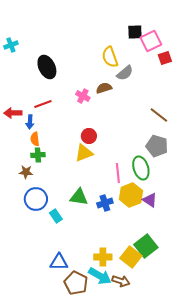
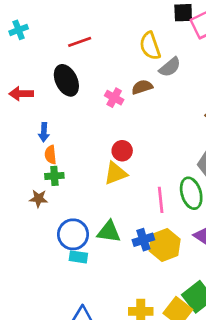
black ellipse: (47, 67) -> (66, 80), moved
red line: (43, 104) -> (80, 42), moved
red arrow: (13, 113) -> (21, 94), moved
yellow hexagon: (131, 195) -> (165, 245), moved
blue circle: (36, 199) -> (73, 234), moved
cyan rectangle: (56, 216) -> (78, 257), turned -48

